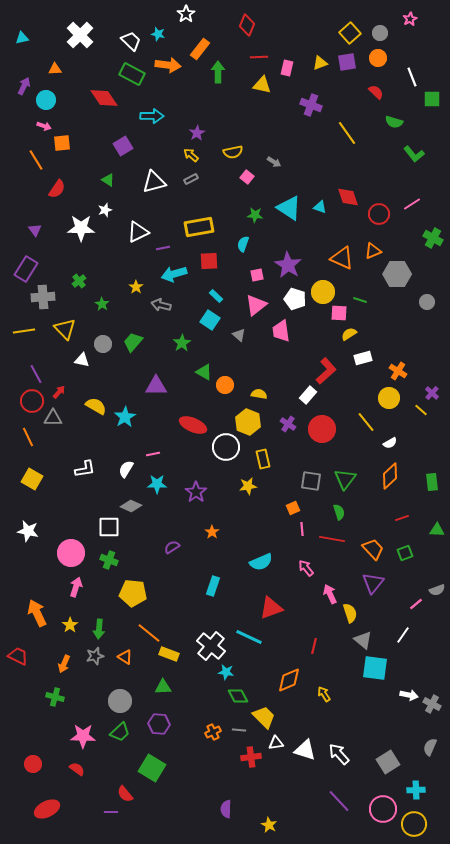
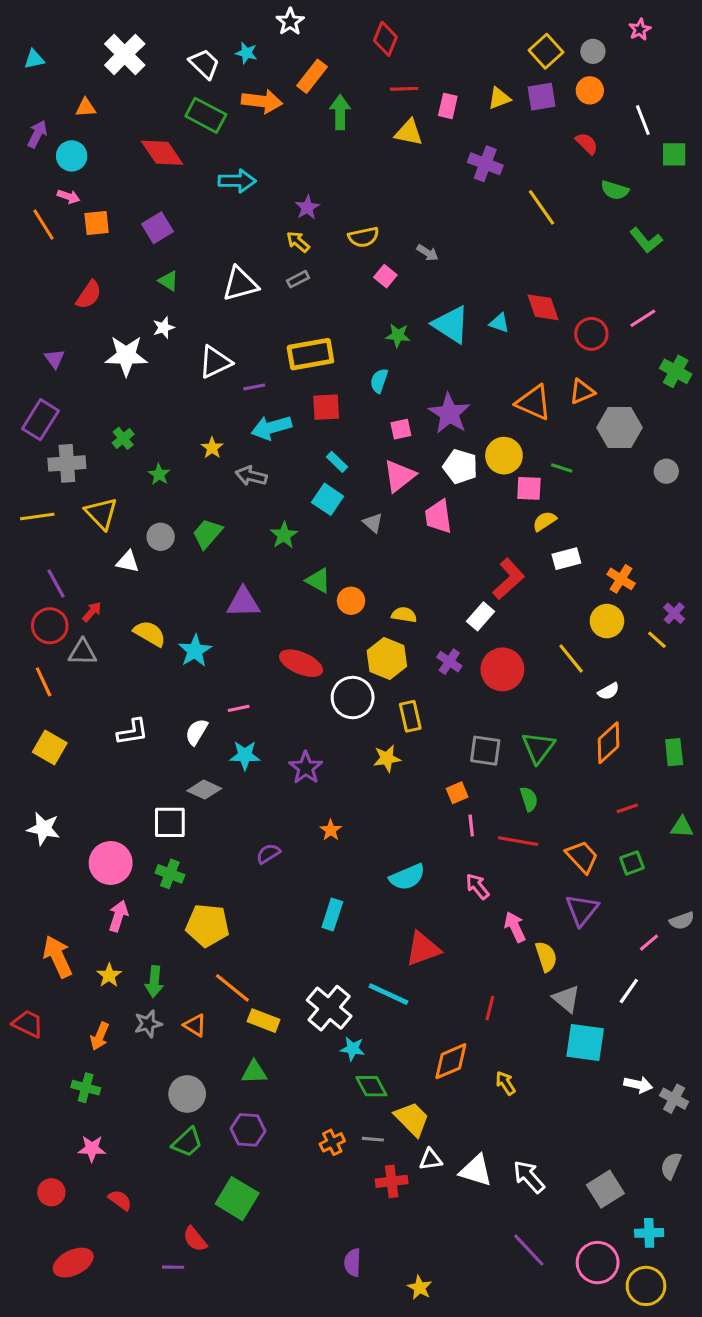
purple square: (123, 146) -> (157, 228), moved
orange line: (36, 160) -> (44, 225), moved
pink star: (83, 736) -> (92, 1149), moved, size x0.7

